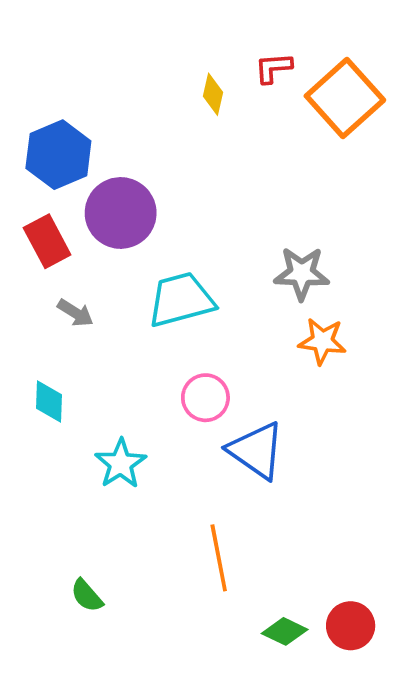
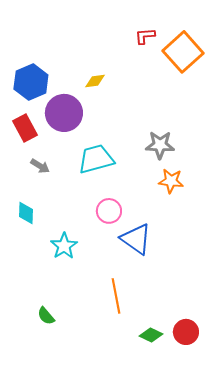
yellow diamond: (213, 94) -> (95, 81), moved, turned 70

